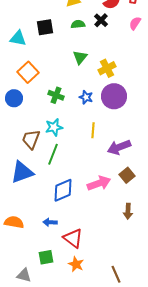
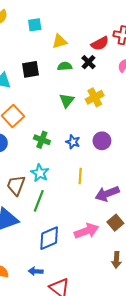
yellow cross: (107, 68) -> (95, 97), moved
purple circle: (114, 96) -> (102, 141), size x0.7
cyan star: (54, 127) -> (40, 173), turned -30

